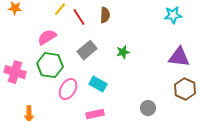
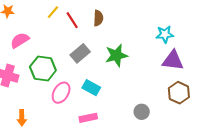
cyan star: (173, 15) -> (165, 34), moved
pink semicircle: (47, 37) -> (20, 40), moved
green star: (123, 52) -> (116, 55), size x1.6

